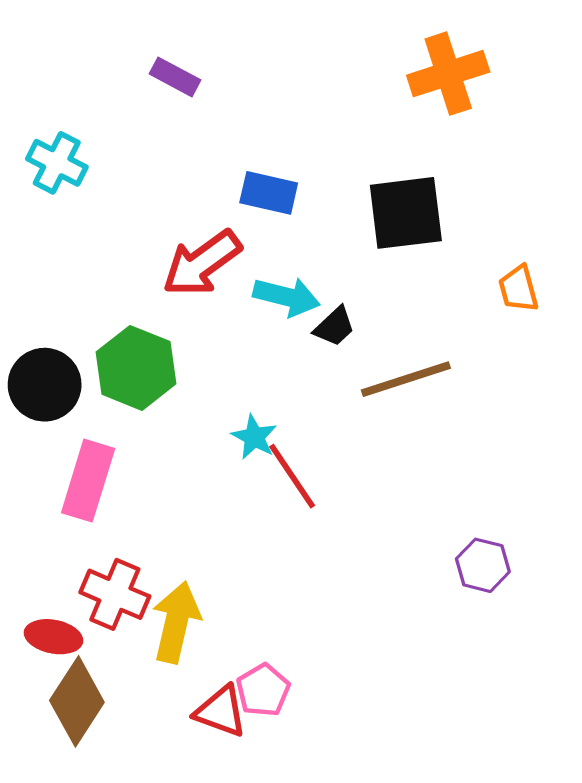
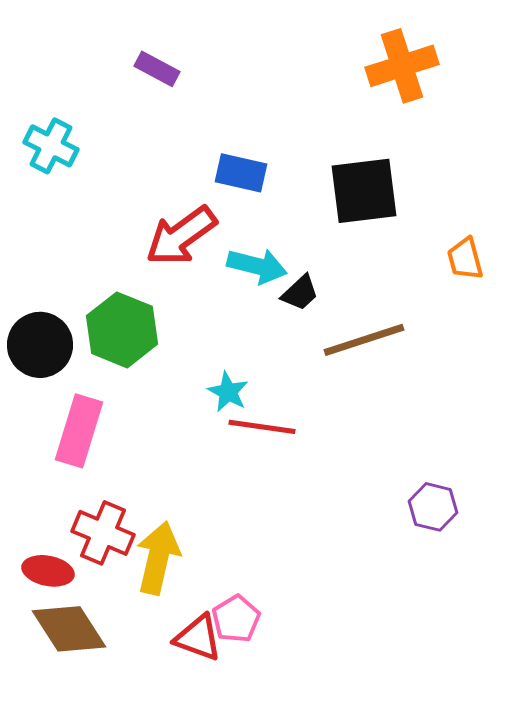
red line: (292, 476) -> (262, 427), turned -48
brown diamond: (77, 701) -> (69, 629), turned -66

